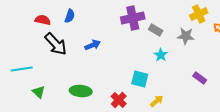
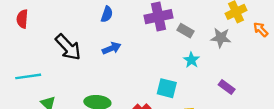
blue semicircle: (70, 16) -> (107, 14), moved
red semicircle: (43, 20) -> (22, 19), moved, turned -98
purple rectangle: (200, 78) -> (227, 87), moved

